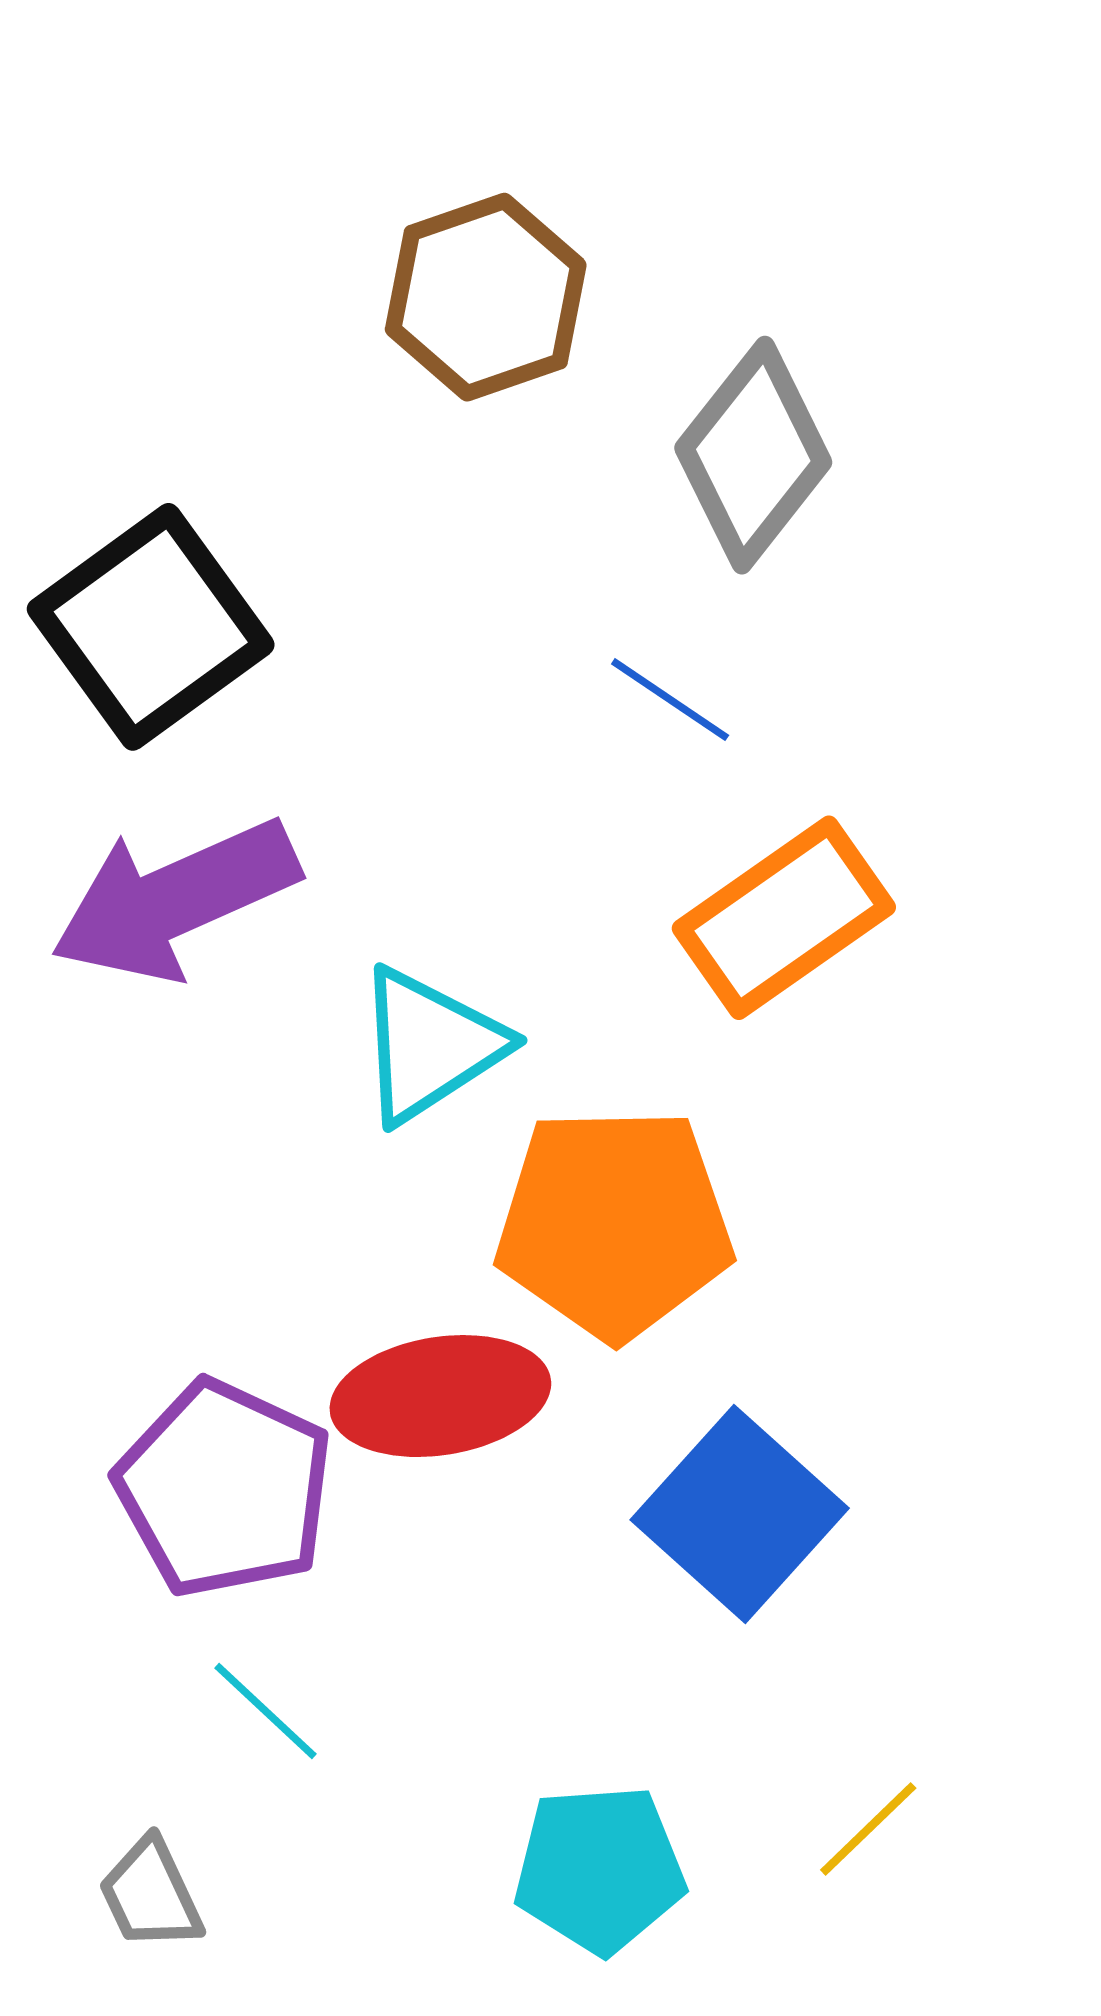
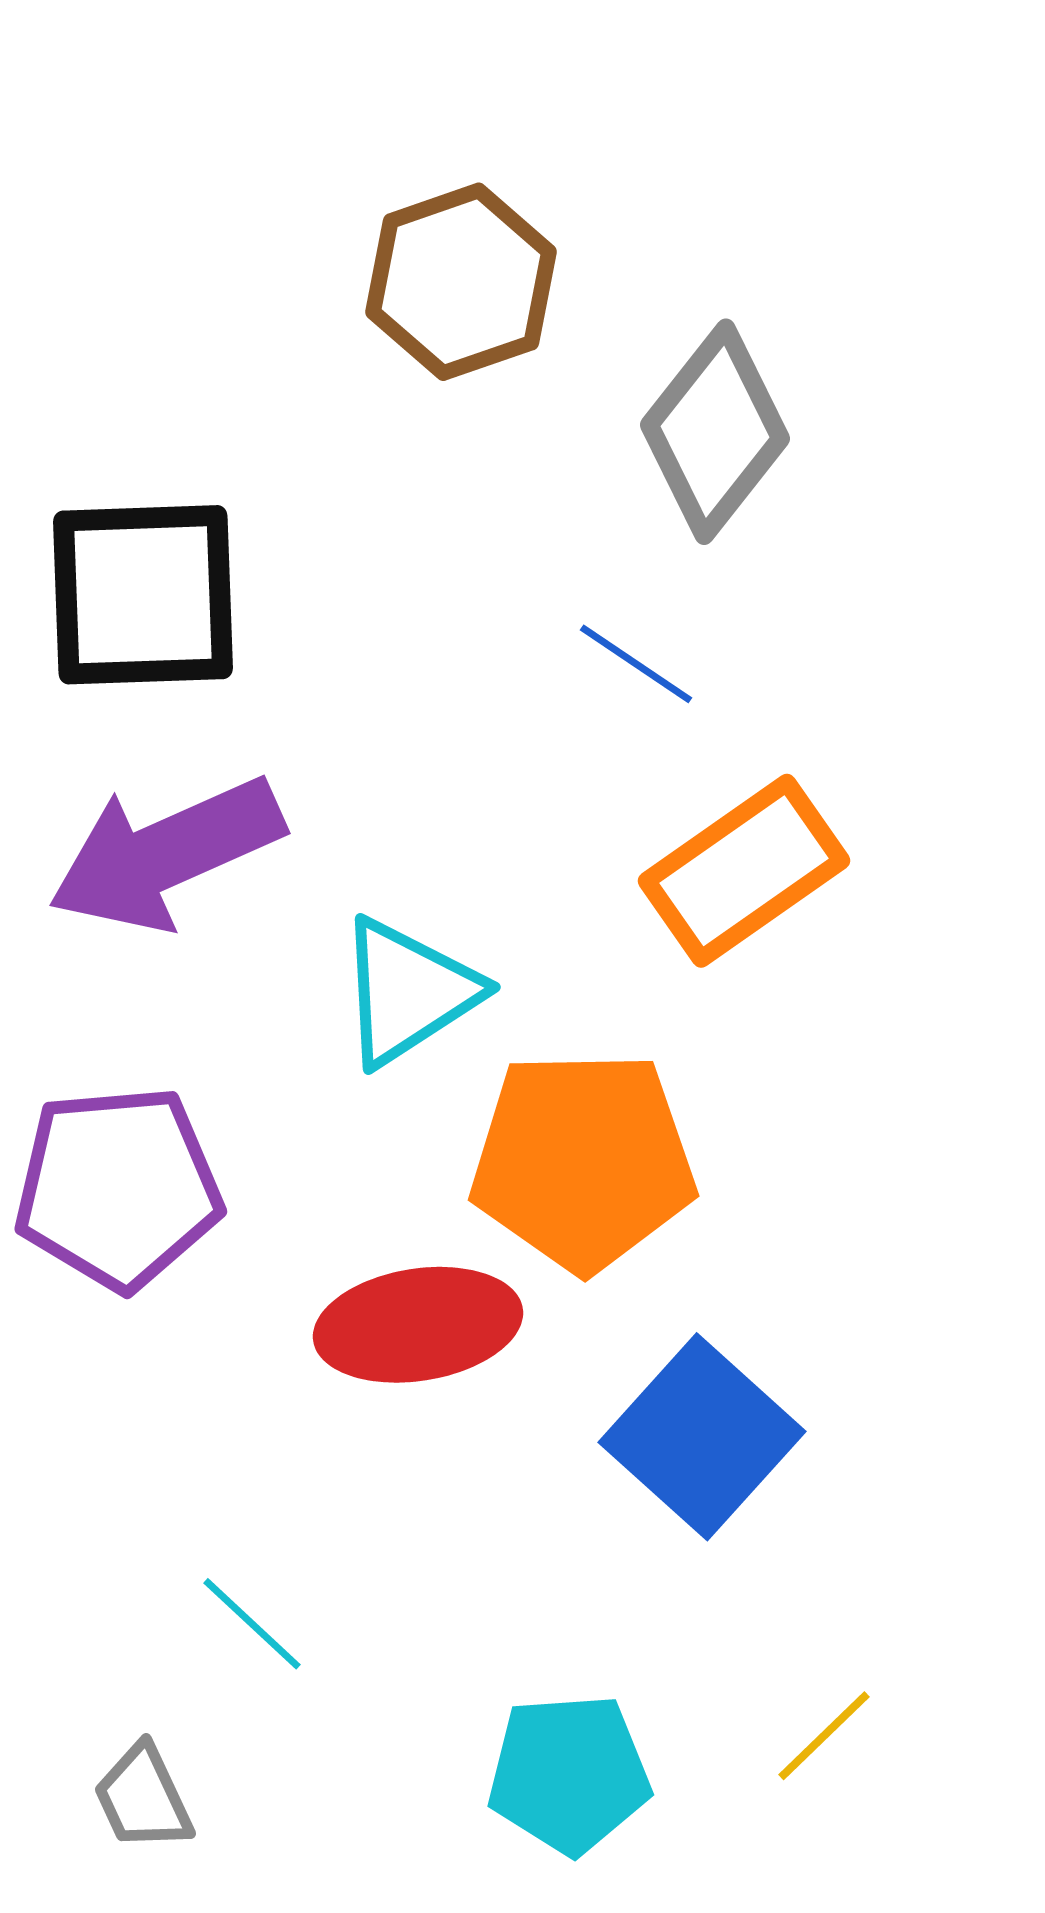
black square: (151, 627) -> (143, 595), turned 34
purple pentagon: (224, 1489) -> (118, 1188), moved, turned -30

